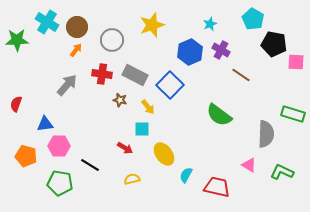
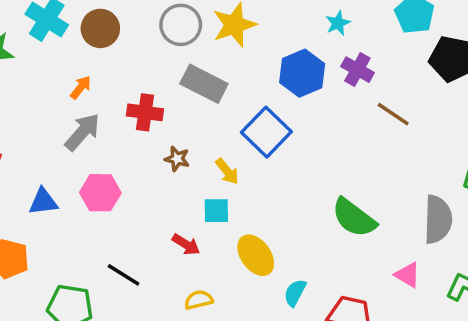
gray circle: (112, 40) -> (181, 25), moved
orange arrow: (76, 50) -> (81, 87), moved
gray rectangle: (135, 75) -> (204, 84), moved
green semicircle: (219, 115) -> (354, 218), moved
pink hexagon: (59, 146) -> (100, 193), moved

